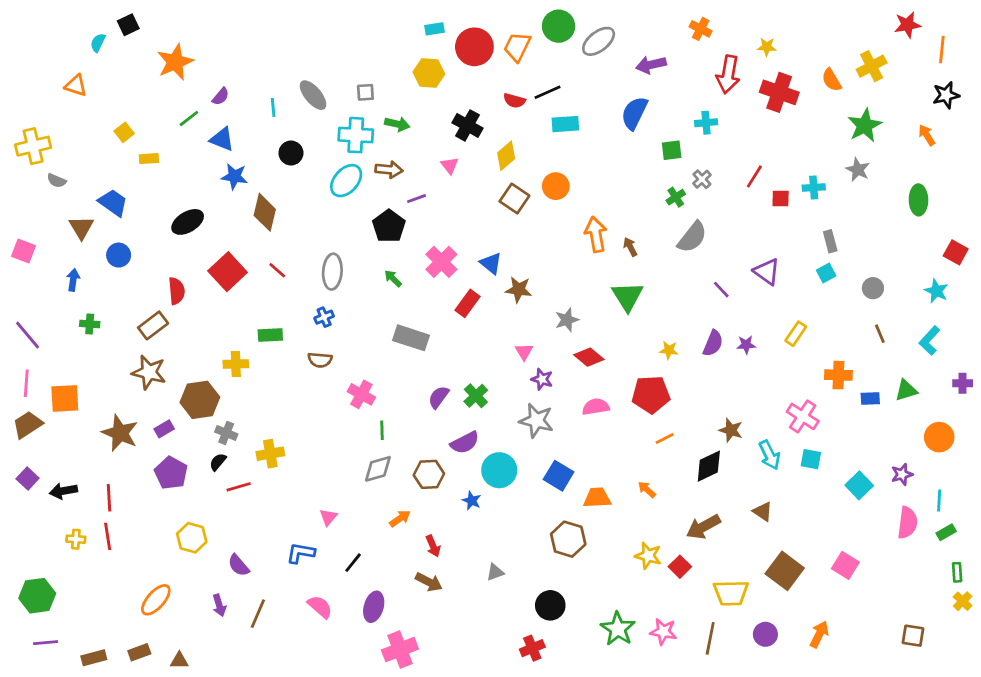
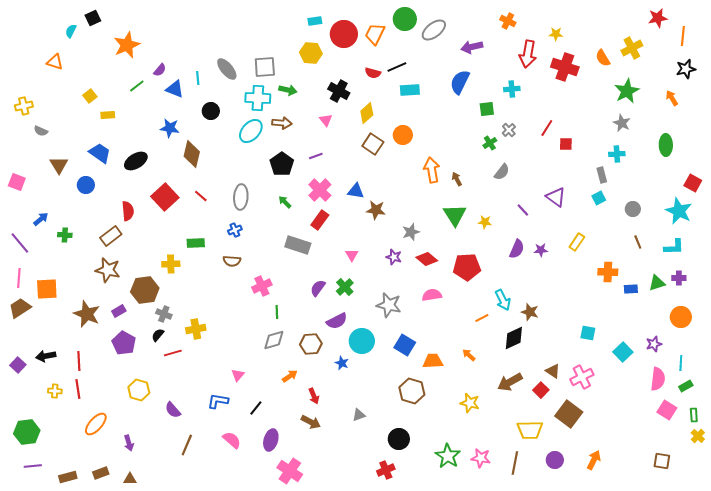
gray square: (365, 92) -> (265, 67), size x1.6
blue triangle: (222, 139) -> (175, 89), moved
yellow cross: (33, 146) -> (24, 106), size x0.7
cyan cross: (814, 187) -> (617, 154), moved
purple line: (416, 199) -> (316, 156), moved
blue trapezoid: (113, 203) -> (100, 153), moved
gray semicircle: (692, 237) -> (502, 172), size x0.7
blue triangle: (491, 263) -> (356, 191), turned -30
blue arrow: (73, 280) -> (41, 219), moved, turned 42
cyan star: (936, 291) -> (679, 211), size x1.5
red rectangle: (468, 303) -> (320, 220), moved
cyan L-shape: (930, 341) -> (674, 247), turned -135
yellow star: (669, 350) -> (485, 222), moved
pink triangle: (524, 352) -> (352, 255), moved
purple star: (542, 379) -> (394, 257), moved
purple cross: (963, 383) -> (679, 278), moved
pink cross: (361, 394) -> (262, 286), turned 36
red pentagon: (651, 394) -> (467, 267), moved
pink cross: (803, 416) -> (582, 377), moved, turned 30
cyan arrow: (770, 455) -> (503, 300), moved
purple square: (28, 478) -> (18, 365), moved
pink square: (845, 565) -> (667, 410), moved
red square: (680, 567) -> (541, 390), moved
orange ellipse: (156, 600) -> (96, 424), moved
purple arrow: (219, 605) -> (129, 443), moved
pink cross: (400, 649) -> (290, 471), turned -35

